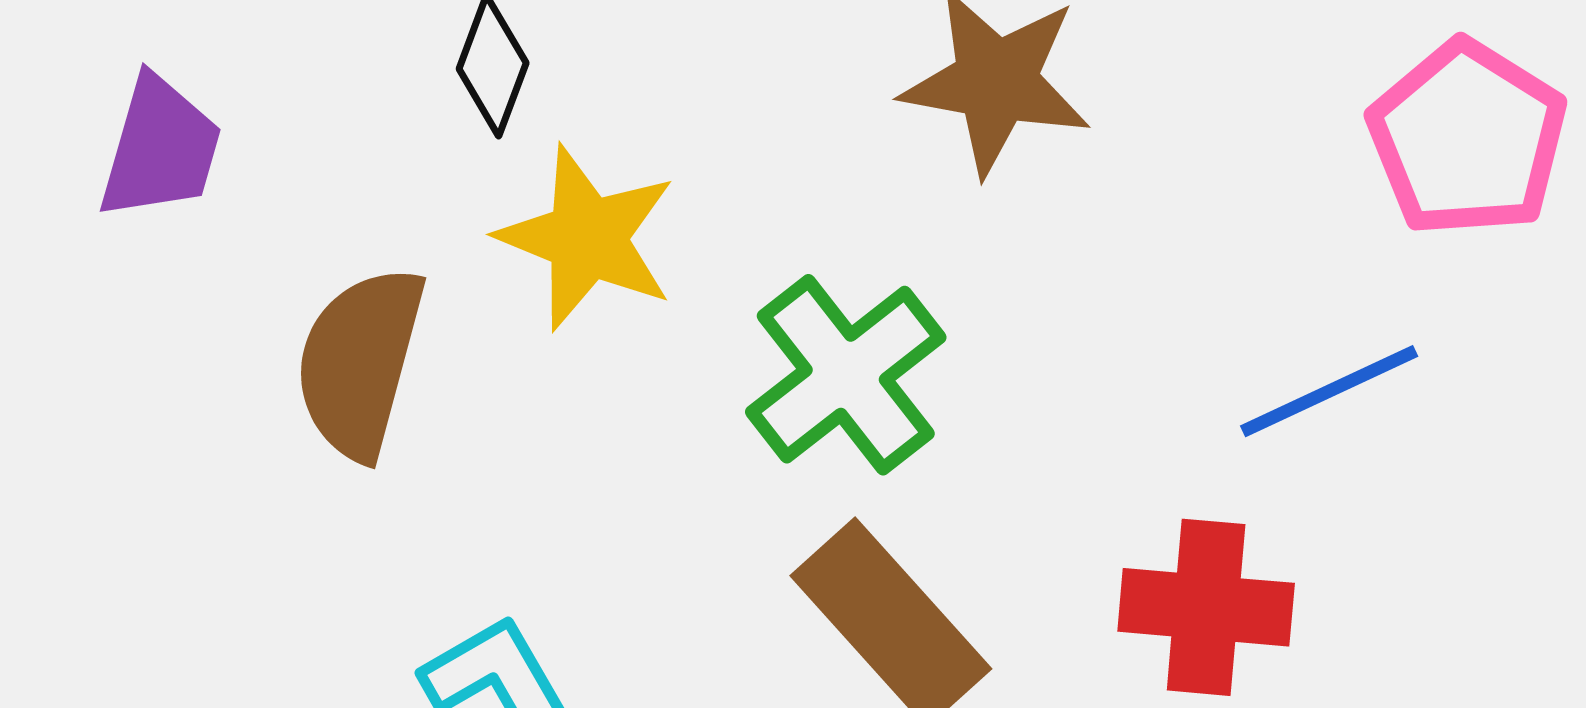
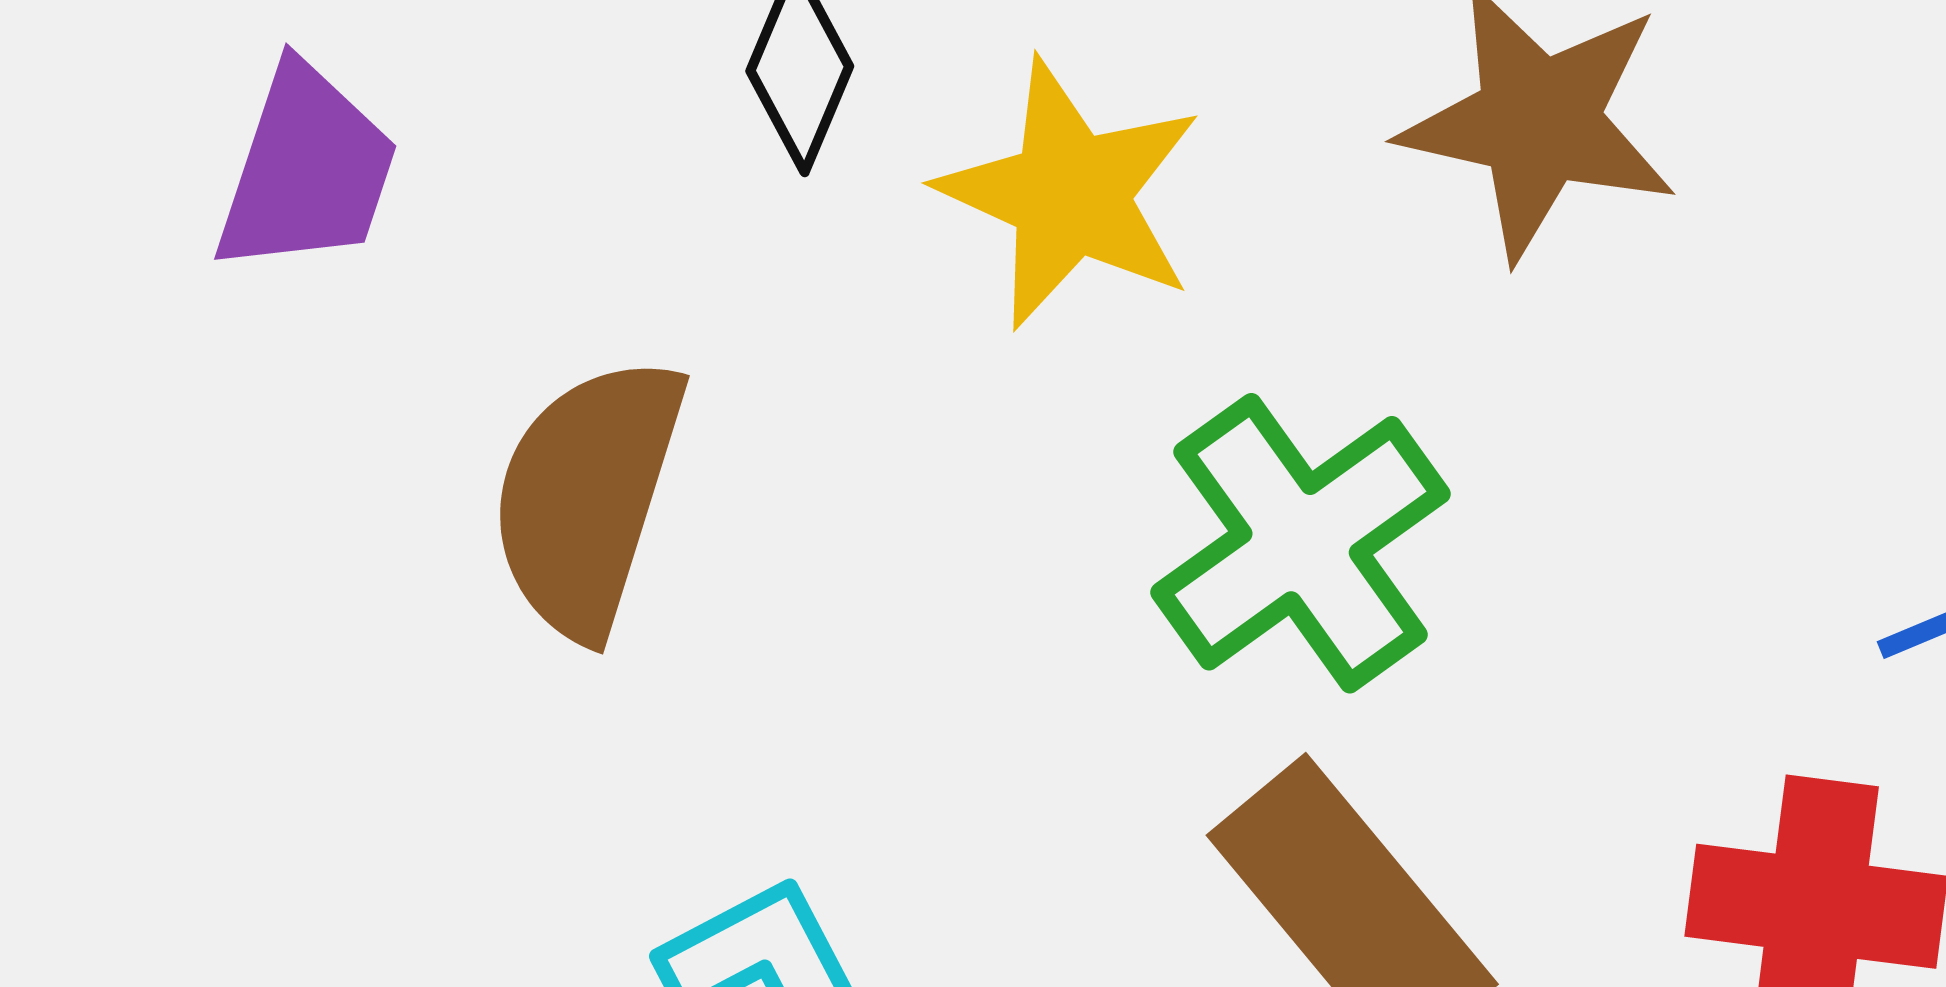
yellow star: (587, 238) -> (1070, 194), moved

